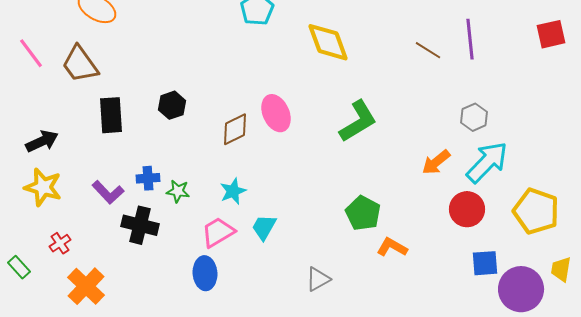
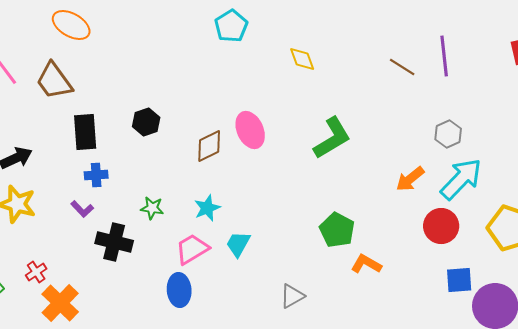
yellow diamond: (328, 42) -> (302, 59), size x0.6
blue cross: (148, 178) -> (96, 175), moved
purple L-shape: (108, 192) -> (82, 209), size x0.7
red cross: (60, 243) -> (36, 272), moved

